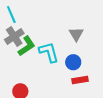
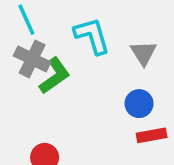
gray cross: (14, 36) -> (32, 59), turned -30
cyan L-shape: (49, 52) -> (92, 36), moved

